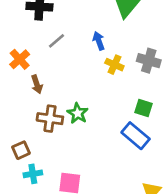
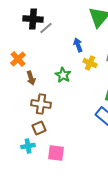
gray line: (57, 41) -> (46, 28), moved
green star: (78, 113) -> (63, 75), moved
brown square: (21, 150) -> (39, 128), moved

